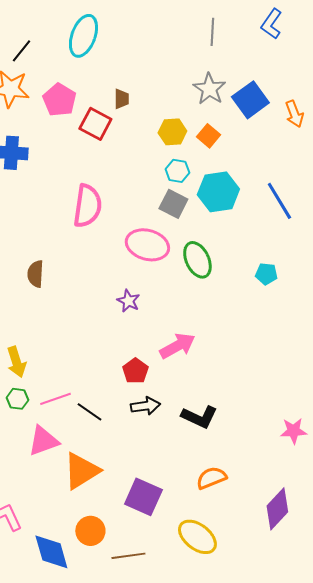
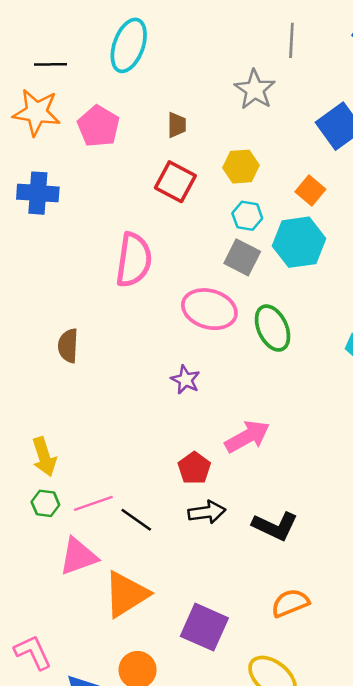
black line: (21, 51) -> (50, 64), turned 50
gray star: (209, 89) -> (255, 90), moved
red square: (95, 124) -> (175, 182), moved
orange square: (208, 136) -> (310, 190), moved

